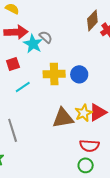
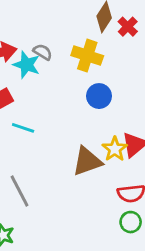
yellow cross: (54, 74) -> (87, 56), moved, turned 30
cyan line: (23, 87) -> (23, 128), turned 63

